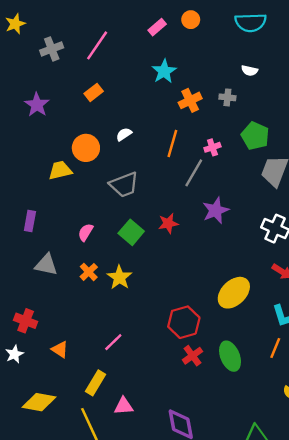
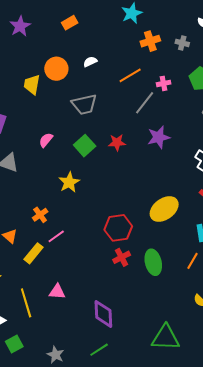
orange line: (172, 144) -> (130, 75), turned 35
yellow trapezoid: (60, 170) -> (32, 85), turned -75
orange cross: (89, 272) -> (40, 215), moved
yellow rectangle: (95, 383) -> (34, 253), moved

